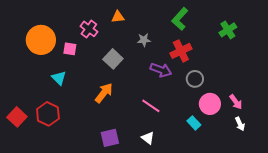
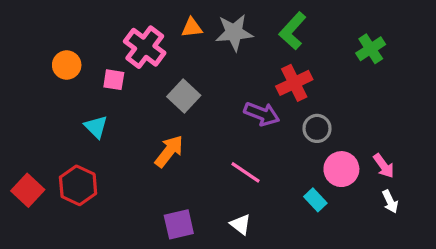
pink cross: (89, 29) -> (145, 47), size x1.4
orange circle: (41, 40) -> (67, 65), size x0.6
gray star: (144, 40) -> (234, 33), moved, size x1.6

